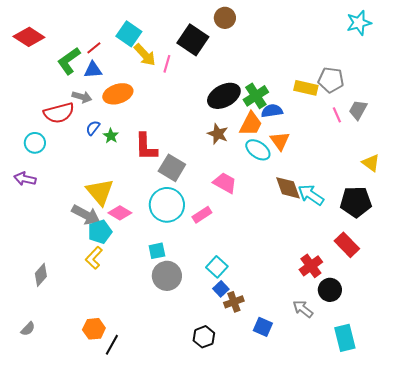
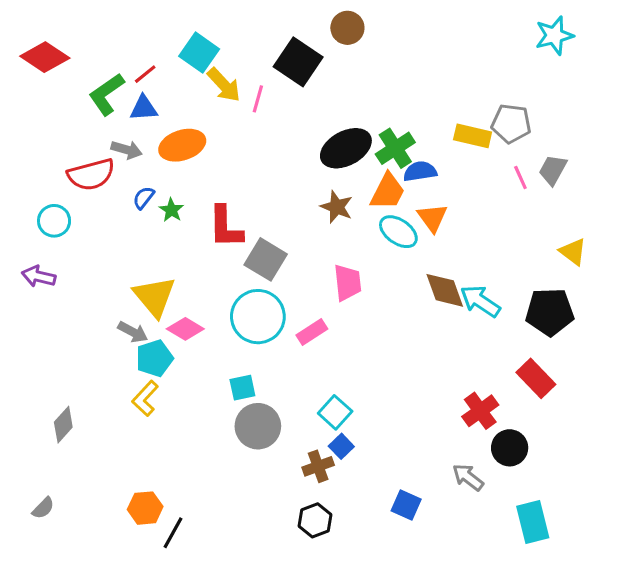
pink trapezoid: (225, 183) -> (347, 283), turned 55
gray arrow: (86, 215) -> (133, 332), size x0.7
brown cross: (234, 302) -> (318, 466), moved

